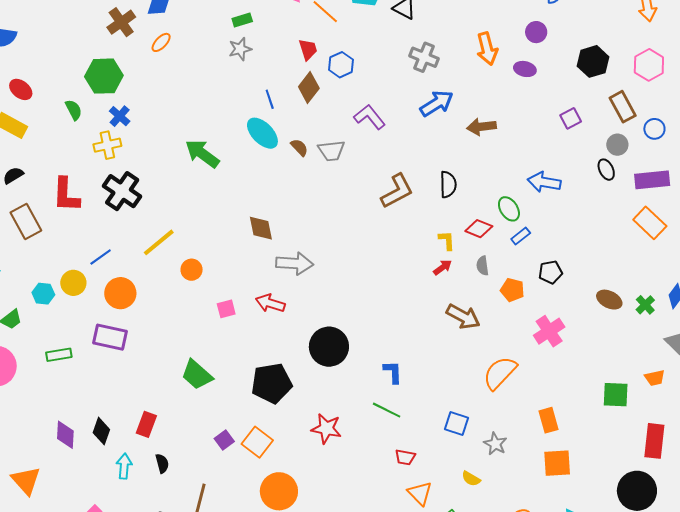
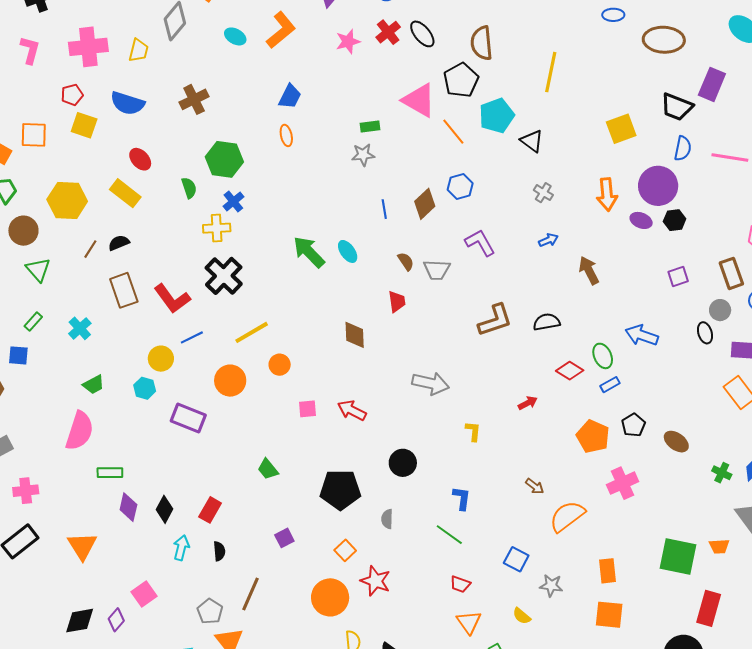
brown cross: (121, 22) -> (194, 99), moved
purple circle: (536, 32) -> (658, 186), size x1.8
orange ellipse: (161, 42) -> (286, 135), turned -65
red trapezoid: (308, 49) -> (397, 301), moved
gray cross: (424, 57) -> (543, 193), size x0.7
black hexagon: (593, 61) -> (675, 220), moved, size x0.7
blue arrow: (437, 103) -> (548, 240), size x0.6
brown arrow: (482, 127) -> (589, 270), turned 60
cyan ellipse: (262, 133) -> (348, 251), moved, size x0.7
black semicircle: (448, 184) -> (547, 322), turned -108
red L-shape: (66, 195) -> (172, 299), moved, turned -48
yellow L-shape: (447, 240) -> (473, 431), moved
gray arrow: (295, 263) -> (431, 383), moved
gray semicircle: (483, 266) -> (387, 519), moved
black pentagon: (550, 272) -> (633, 425), turned -30
orange pentagon: (512, 290) -> (593, 436), size x1.4
orange circle: (120, 293) -> (230, 381), moved
cyan hexagon: (43, 294) -> (145, 388), moved
brown ellipse: (609, 300) -> (676, 442), moved
green cross: (645, 305) -> (722, 473), turned -30
brown arrow: (463, 317) -> (535, 486), moved, size x0.6
black circle: (329, 347) -> (403, 463), size x0.7
green rectangle: (59, 355) -> (110, 473), moved
green trapezoid: (197, 375) -> (268, 469), size x0.7
green square: (616, 395) -> (678, 556), size x1.4
red star: (326, 429) -> (375, 581), moved
orange square: (257, 442) -> (345, 550), moved, size x0.7
gray star: (495, 444) -> (551, 586), turned -30

